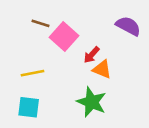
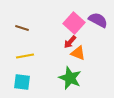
brown line: (40, 23) -> (22, 28), moved
pink square: (64, 36) -> (74, 23), moved

